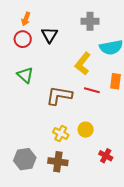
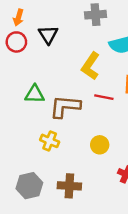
green triangle: (25, 75) -> (35, 94), moved, turned -36
yellow cross: (61, 134) -> (50, 141), moved

